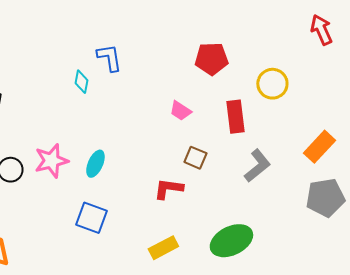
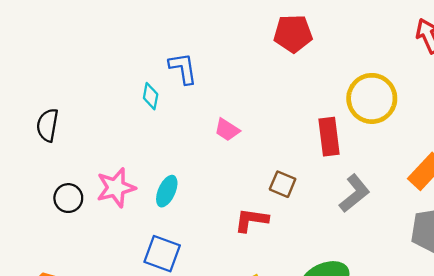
red pentagon: (211, 59) -> (293, 34), moved
yellow circle: (272, 84) -> (372, 98), size x1.4
pink trapezoid: (180, 111) -> (227, 130), moved

